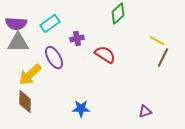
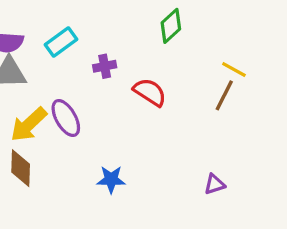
purple ellipse: (54, 58) -> (66, 118), moved
brown line: (163, 58) -> (224, 95), moved

